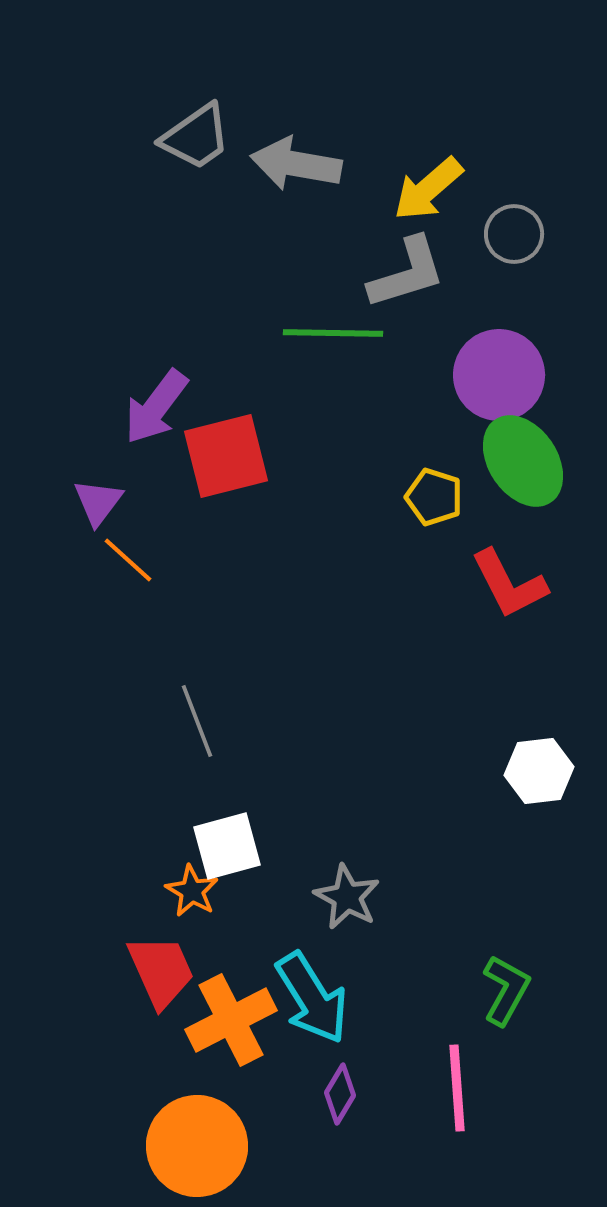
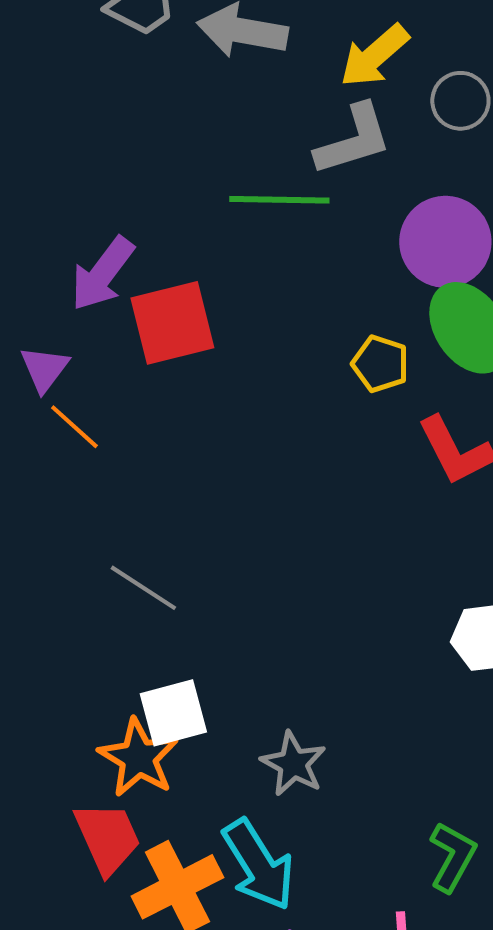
gray line: (197, 721) -> (143, 588), turned -36
orange star: (192, 891) -> (138, 758), size x1.5

